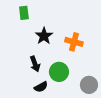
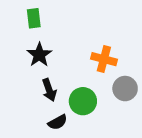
black star: (44, 36) -> (39, 55), moved
gray circle: (89, 85) -> (125, 89), moved

